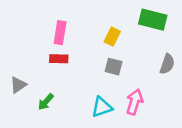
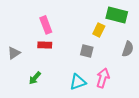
pink rectangle: (60, 33) -> (46, 25), turned -30
yellow rectangle: (112, 37) -> (99, 30), moved
gray triangle: (18, 85) -> (14, 53), moved

